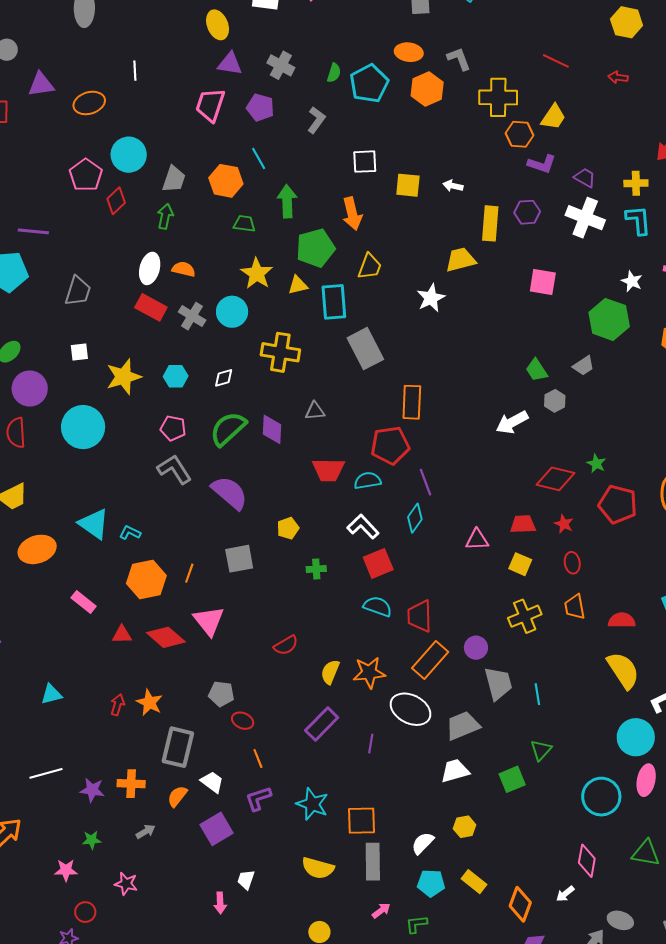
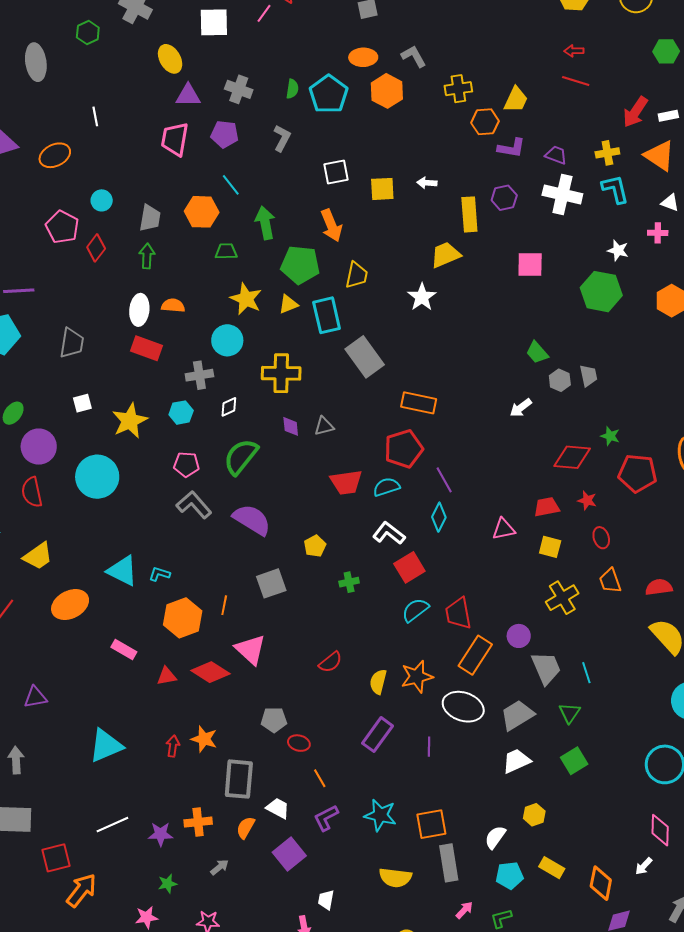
red line: (556, 61) -> (576, 81), moved
yellow cross: (498, 97) -> (458, 89), size x0.7
cyan circle: (129, 155) -> (102, 200), size x0.6
green pentagon: (315, 248) -> (300, 265), turned 30
gray cross: (192, 316) -> (199, 375), moved, turned -32
gray trapezoid: (584, 366) -> (588, 376), moved, turned -60
orange rectangle: (412, 402) -> (419, 403), turned -72
white arrow: (512, 422) -> (521, 408), size x0.7
purple diamond: (272, 429) -> (291, 426), moved, size x0.7
cyan semicircle: (378, 606) -> (415, 610), turned -48
cyan triangle: (51, 694) -> (106, 746), size x1.6
green triangle: (541, 750) -> (570, 713), moved

